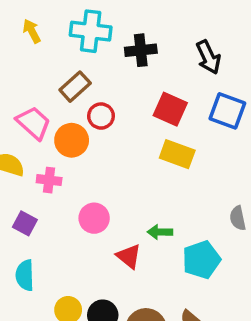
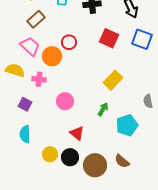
brown rectangle: (75, 87) -> (36, 19), moved
yellow rectangle: (177, 154) -> (113, 80), moved, turned -66
green arrow: (160, 232) -> (103, 109), turned 120
red triangle: (129, 256) -> (77, 133), moved

